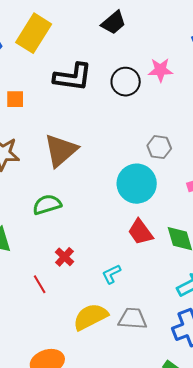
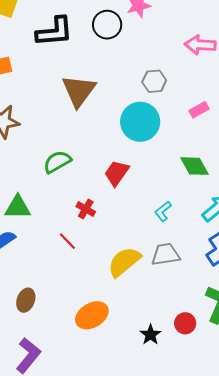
brown triangle: (61, 150) -> (79, 91), moved
red trapezoid: (140, 232) -> (117, 173), moved, turned 84
cyan L-shape: (111, 274) -> (163, 211), moved

